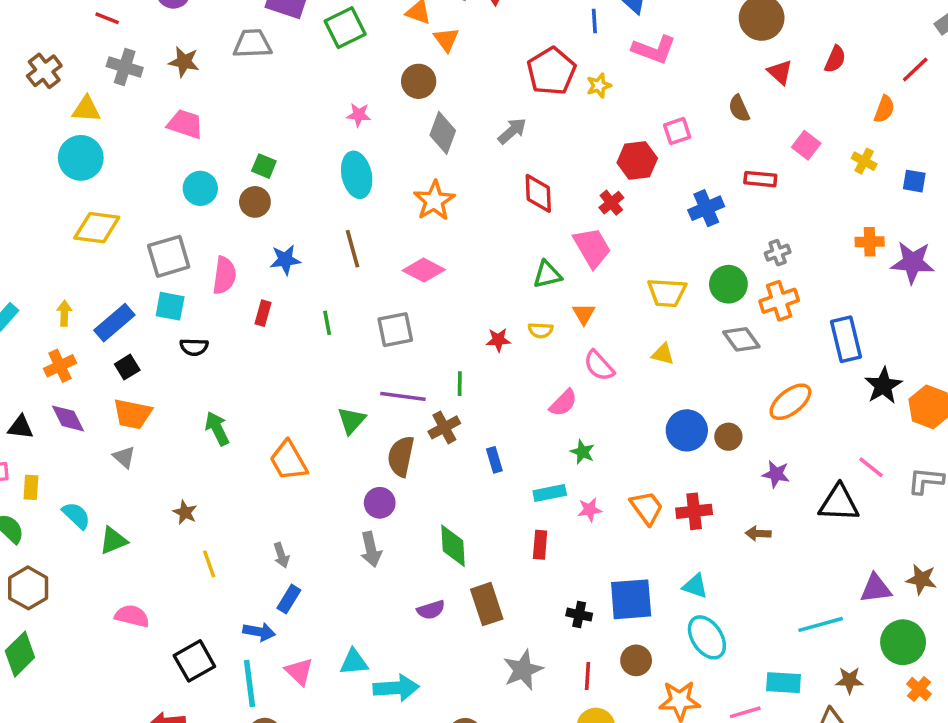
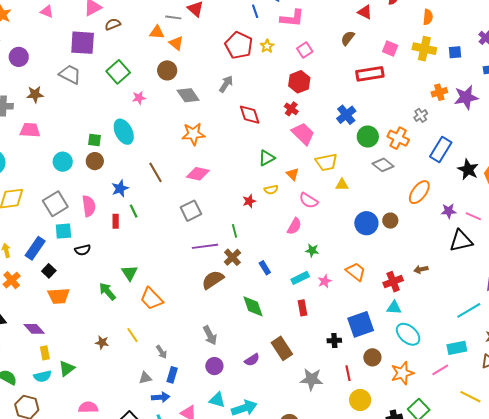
green square: (345, 28) -> (118, 72), moved
gray trapezoid: (252, 44) -> (70, 74), turned 45
brown semicircle: (739, 108) -> (348, 38), turned 77
pink trapezoid: (185, 124) -> (30, 130), moved
pink square: (677, 131) -> (305, 50), moved
gray diamond: (443, 133) -> (188, 95), turned -40
yellow cross: (864, 161) -> (424, 49), size x1.6
cyan ellipse: (357, 175) -> (124, 132), moved
red rectangle: (760, 179) -> (370, 74), size x1.5
orange star: (434, 201) -> (193, 134), turned -30
blue cross: (706, 208) -> (346, 115), moved
pink trapezoid: (592, 248) -> (303, 134), moved
gray cross: (778, 253) -> (421, 115), moved
yellow trapezoid: (667, 293) -> (326, 162), moved
orange cross: (779, 301) -> (398, 138), turned -30
green line: (327, 323) -> (134, 211), moved
blue rectangle: (846, 339) -> (441, 149), turned 60
purple diamond: (68, 418) -> (34, 329), moved
green triangle: (351, 420) -> (130, 273), moved
brown semicircle: (401, 456) -> (213, 280), turned 60
gray triangle: (124, 457) -> (145, 378), moved, turned -40
purple star: (776, 474) -> (449, 211), moved
yellow rectangle: (31, 487) -> (45, 353), moved
purple circle: (380, 503) -> (214, 366), moved
red cross: (694, 511) -> (393, 282), moved
cyan semicircle: (76, 515) -> (42, 376), moved, turned 138
green diamond: (453, 546) -> (253, 306), moved
yellow line: (209, 564) -> (132, 335), moved
cyan triangle: (354, 662) -> (217, 400), turned 36
gray star: (523, 670) -> (311, 379), turned -30

